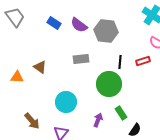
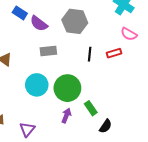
purple semicircle: (79, 25) -> (39, 23), moved
green circle: (109, 84) -> (67, 88), moved
cyan circle: (66, 102) -> (37, 85), moved

